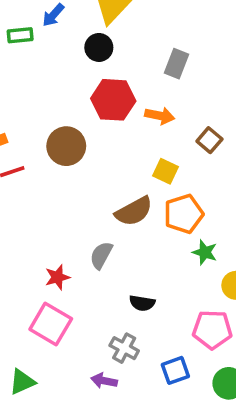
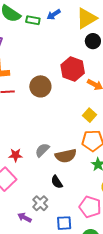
black circle: (99, 47) -> (93, 41), moved
brown semicircle: (134, 211) -> (66, 156), moved
black semicircle: (142, 303) -> (57, 182), turned 32

